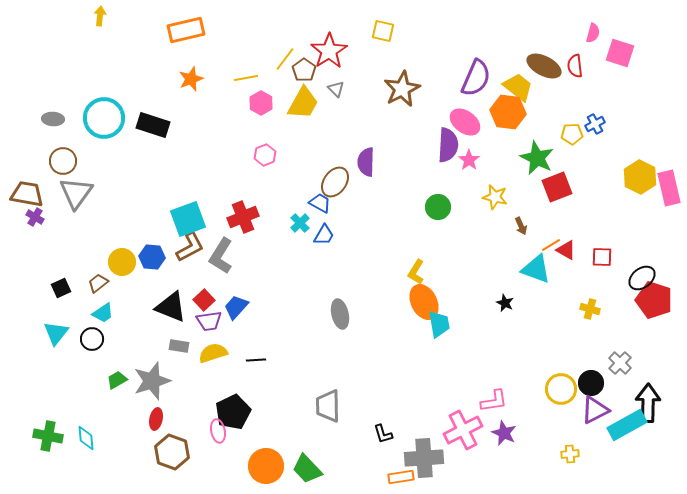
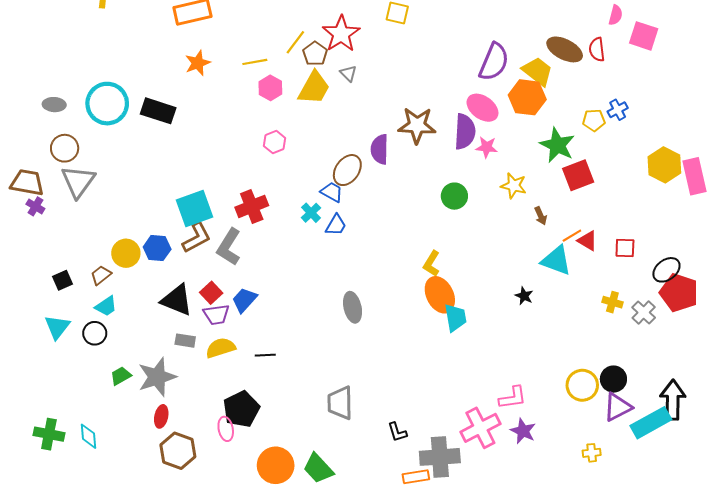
brown star: (402, 89) -> (417, 125), moved, turned 30
pink star: (469, 160) -> (487, 147), turned -30
gray cross: (620, 363) -> (644, 312), moved

